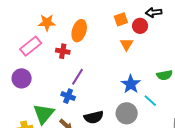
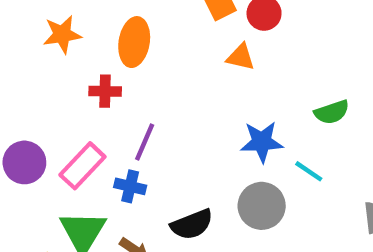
orange triangle: (127, 44) -> (241, 57), turned -40
pink rectangle: (31, 46) -> (82, 166), moved
blue star: (131, 84) -> (262, 142), turned -30

